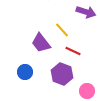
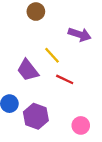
purple hexagon: (62, 74) -> (36, 116), moved

